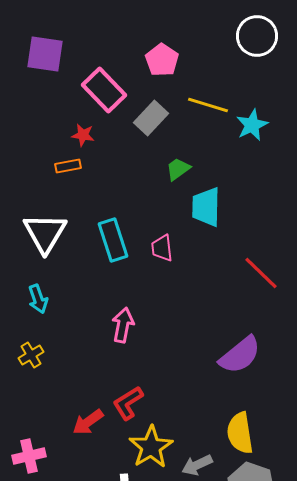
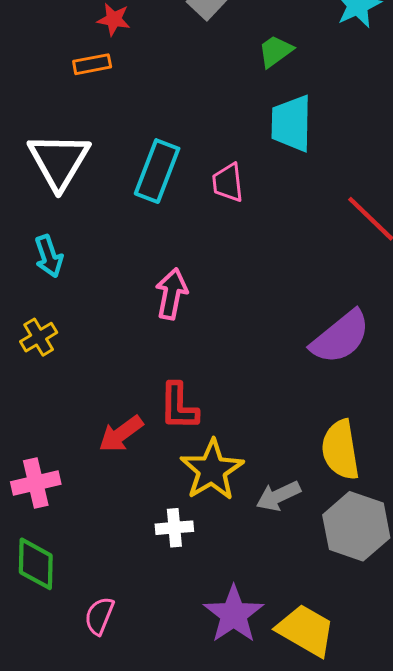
green trapezoid: (178, 169) -> (275, 51), moved
cyan rectangle: (113, 240) -> (157, 171), turned 39
red L-shape: (128, 403) -> (179, 406), turned -57

